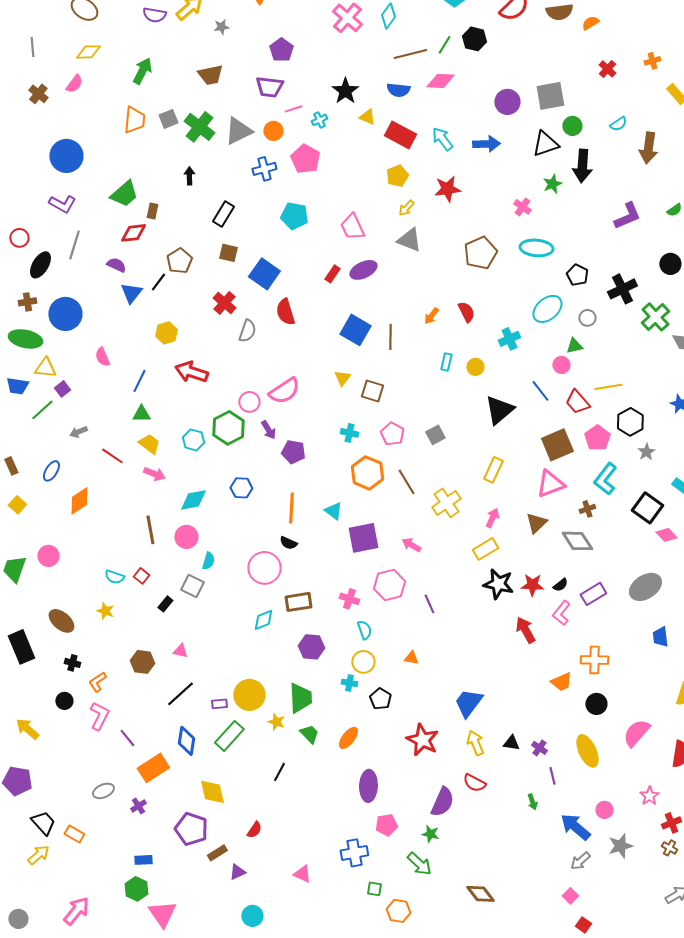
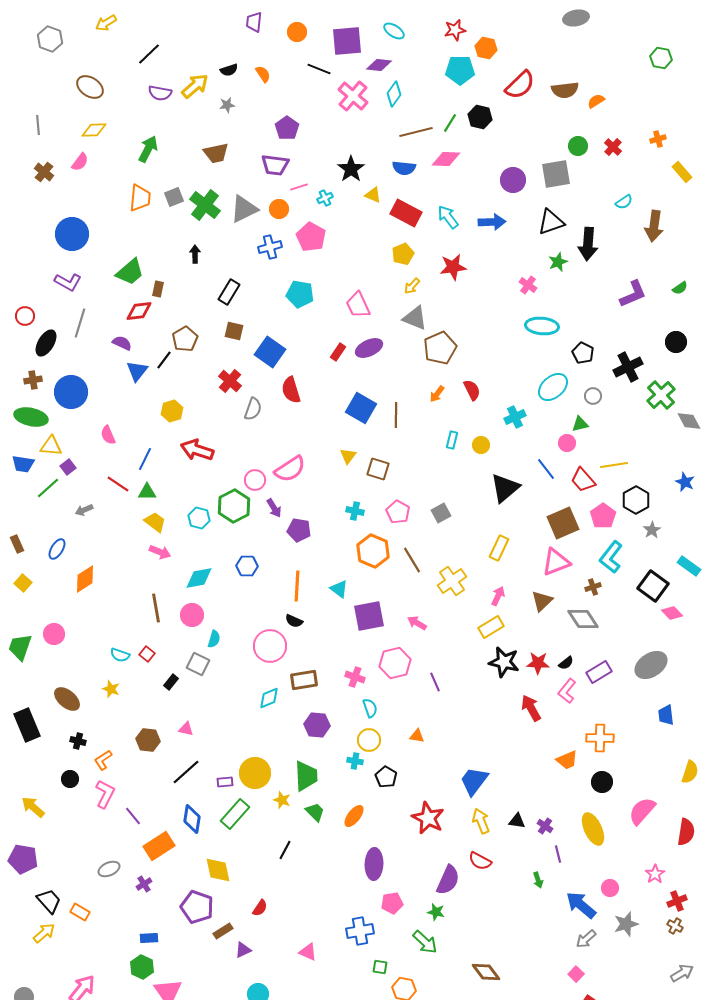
green circle: (572, 126) -> (578, 146), moved
brown pentagon: (480, 253) -> (440, 348), moved
red line: (112, 456) -> (118, 484), moved

